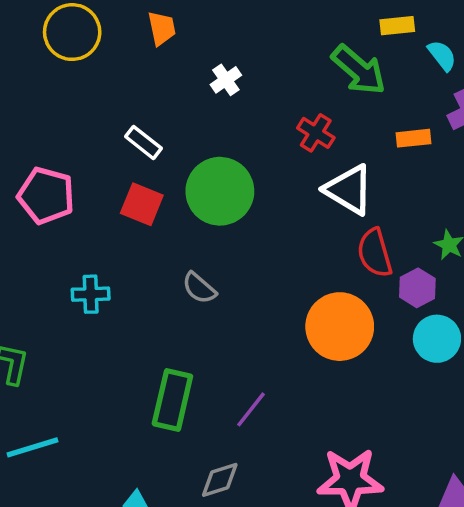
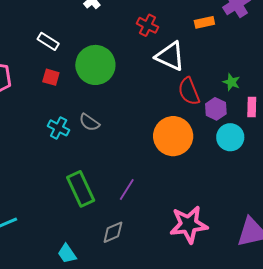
red square: (142, 204) -> (51, 77), size x0.7
cyan cross: (91, 294) -> (59, 128), moved, turned 35
green rectangle: (172, 400) -> (81, 189), turned -32

